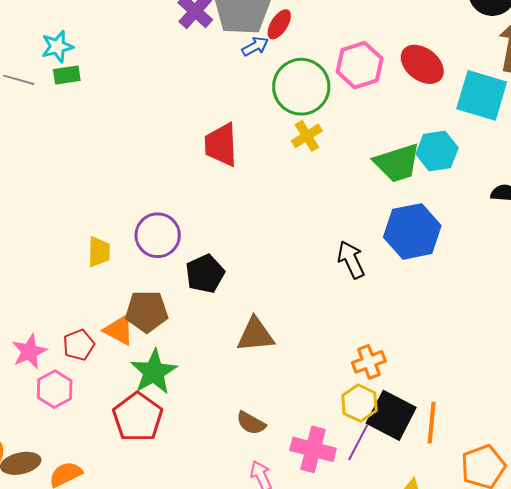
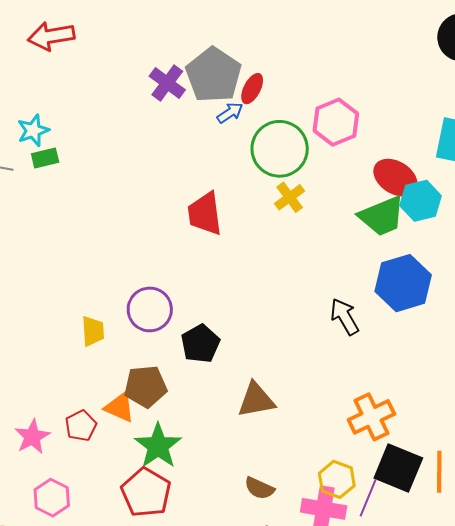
red ellipse: (422, 64) -> (396, 178), moved
orange cross: (369, 362) -> (371, 417), size x1.4
pink hexagon: (55, 389) -> (52, 498), moved
yellow hexagon: (359, 403) -> (337, 479), moved

